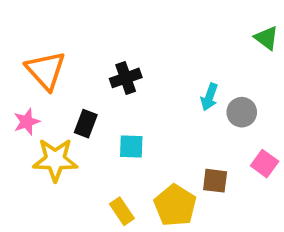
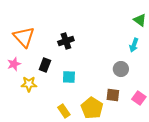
cyan arrow: (209, 97) -> (134, 45), moved
gray circle: (242, 112) -> (121, 69), moved
yellow star: (55, 160) -> (29, 84), size x0.7
pink square: (265, 164) -> (139, 98), moved

